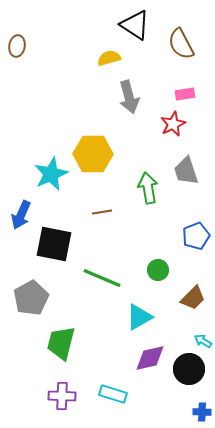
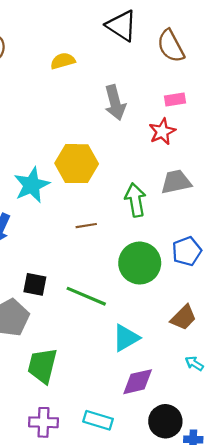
yellow semicircle: (109, 58) -> (63, 61), moved
gray trapezoid: (186, 171) -> (176, 182), turned 96
black square: (54, 244) -> (35, 284), moved, size x0.6
green circle: (158, 270) -> (140, 263), moved, size x1.8
black circle: (189, 369) -> (165, 421), moved

